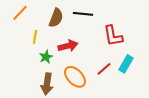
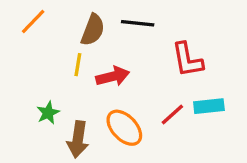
yellow line: (35, 37) -> (78, 65), moved
green star: (46, 57) -> (48, 113), moved
cyan rectangle: (126, 64) -> (209, 106), turned 54

